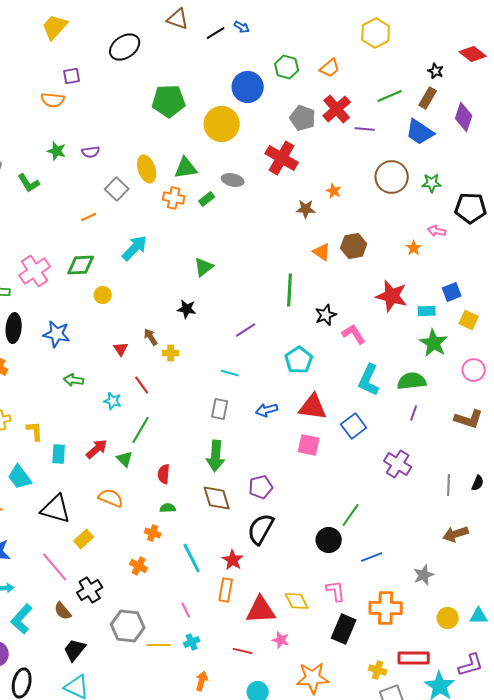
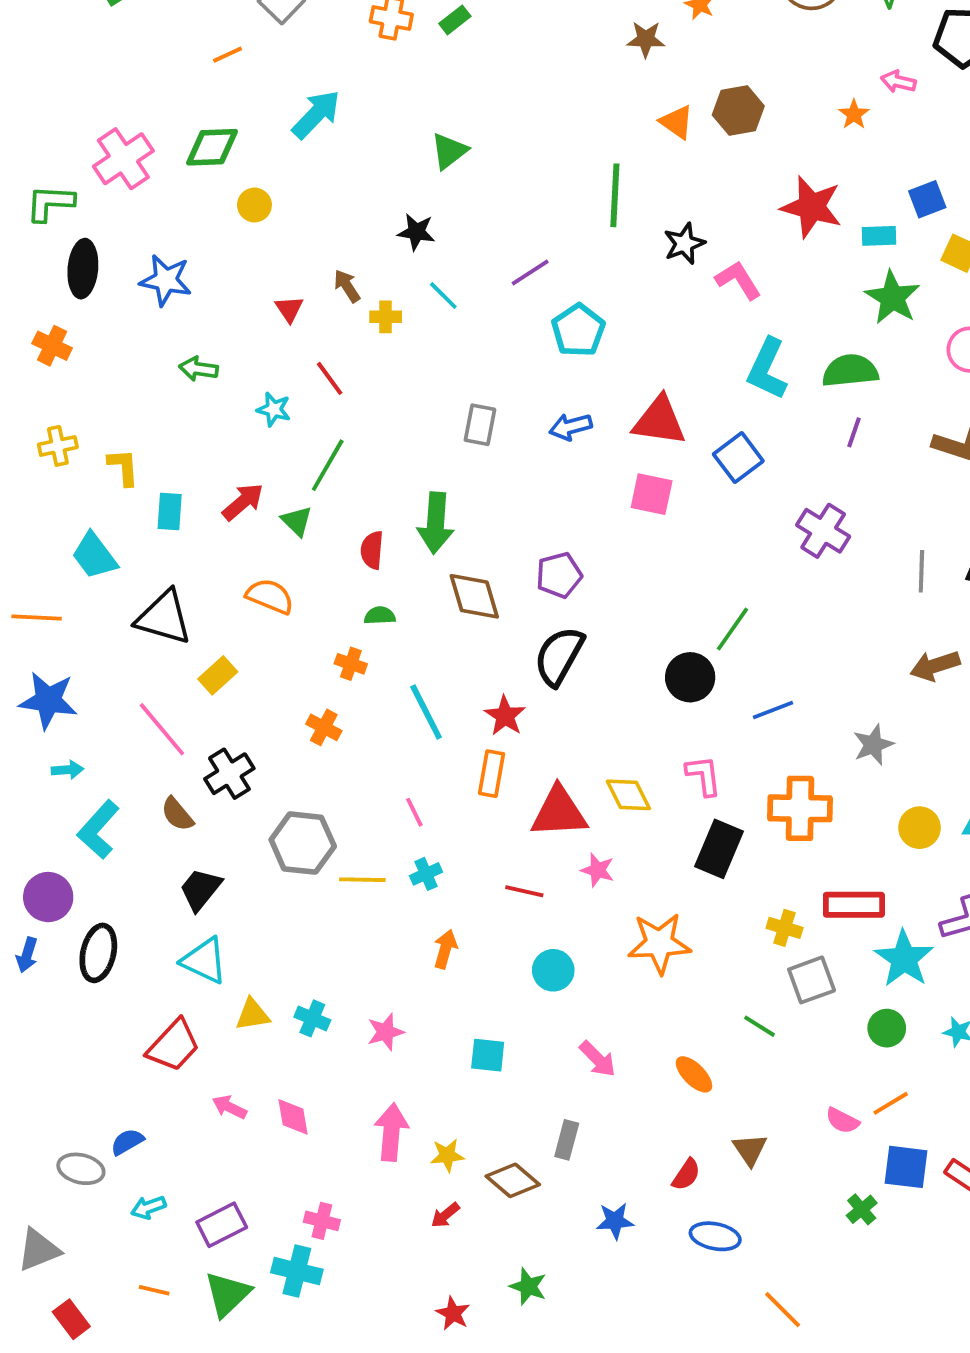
cyan pentagon: (299, 360) -> (578, 330), moved
cyan line: (230, 373) -> (443, 296), moved, turned 30
green arrow: (216, 456) -> (436, 523), moved

